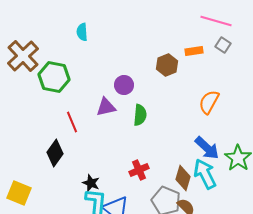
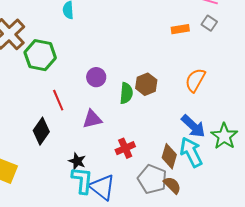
brown hexagon: (167, 65) -> (146, 84), moved
purple circle: (124, 85) -> (96, 77), moved
purple triangle: (106, 107) -> (92, 119), moved

